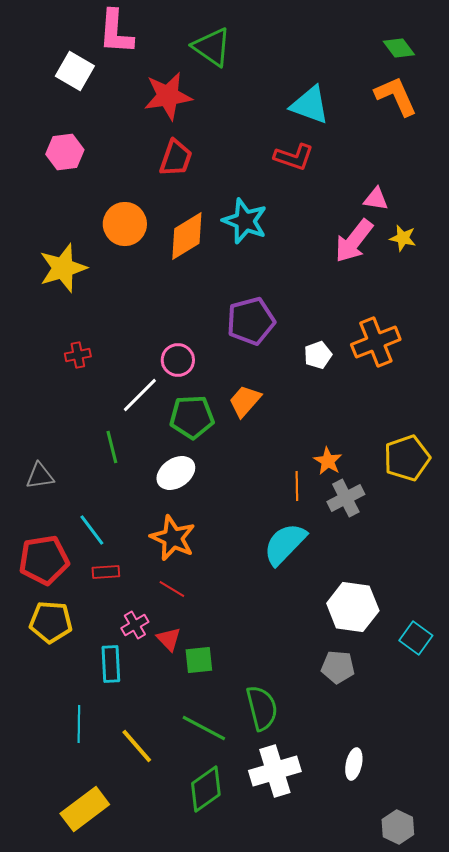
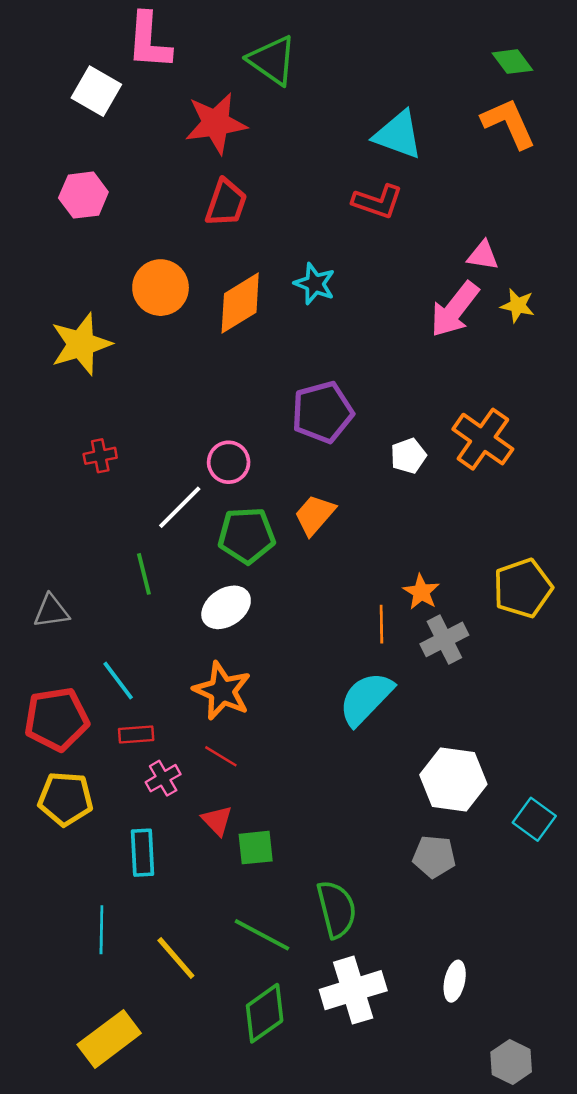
cyan star: (245, 221) -> (315, 284), size x0.7
orange cross: (376, 342) -> (483, 439), turned -33
pink cross: (135, 625) -> (163, 778), moved

